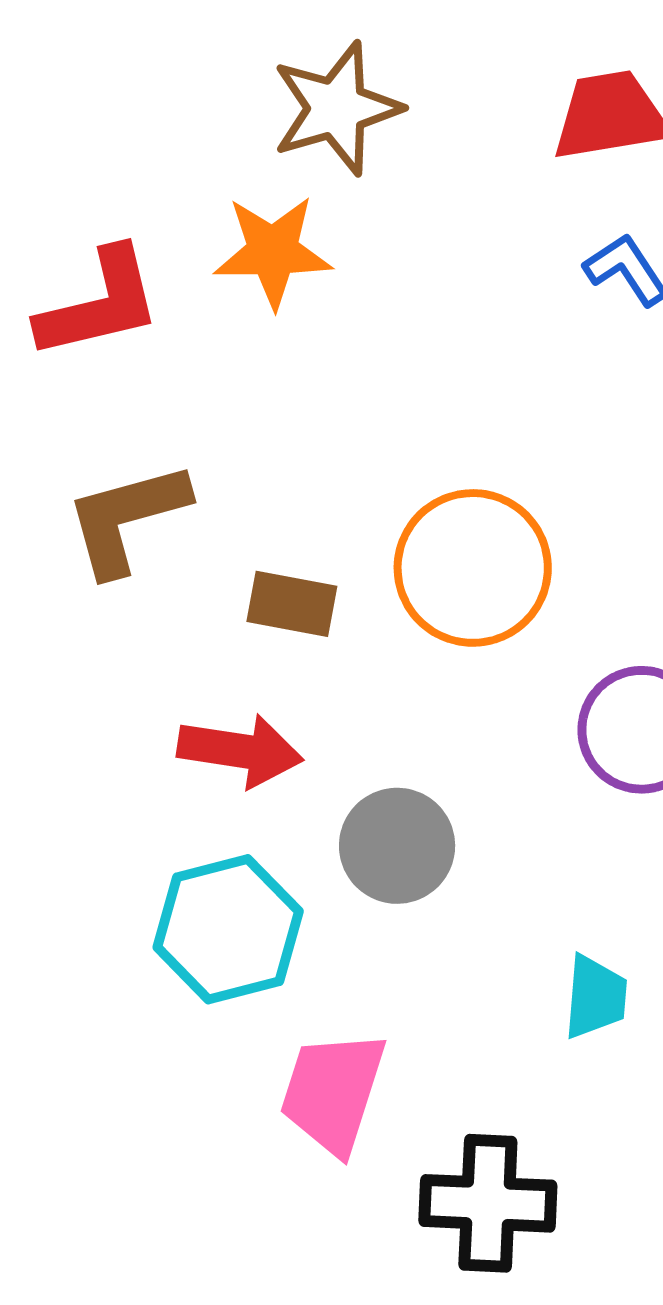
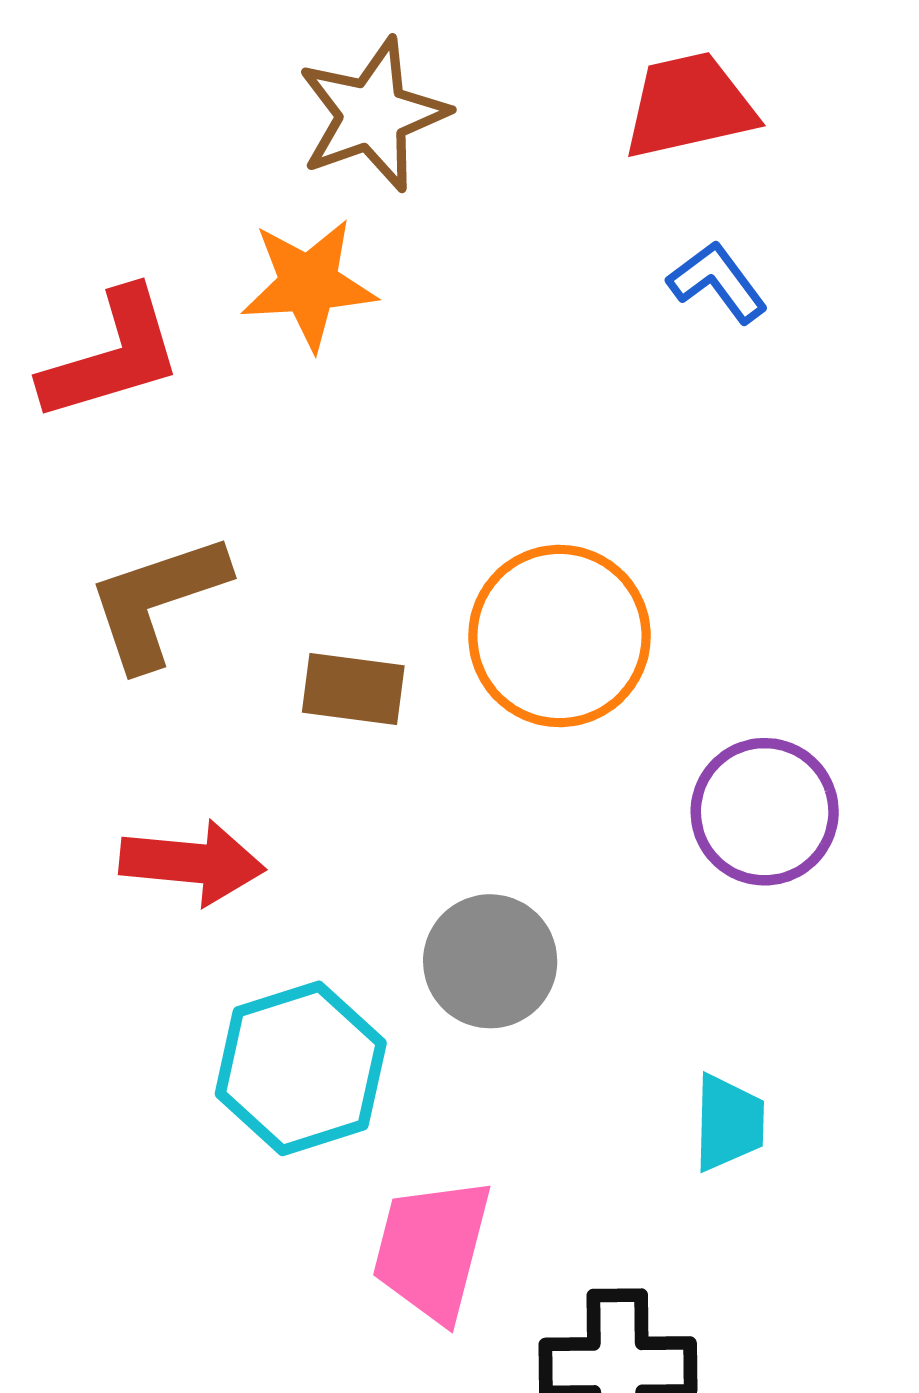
red arrow: (240, 751) -> (192, 863), moved

